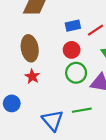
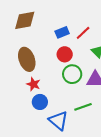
blue circle: (12, 103) -> (40, 102), moved

